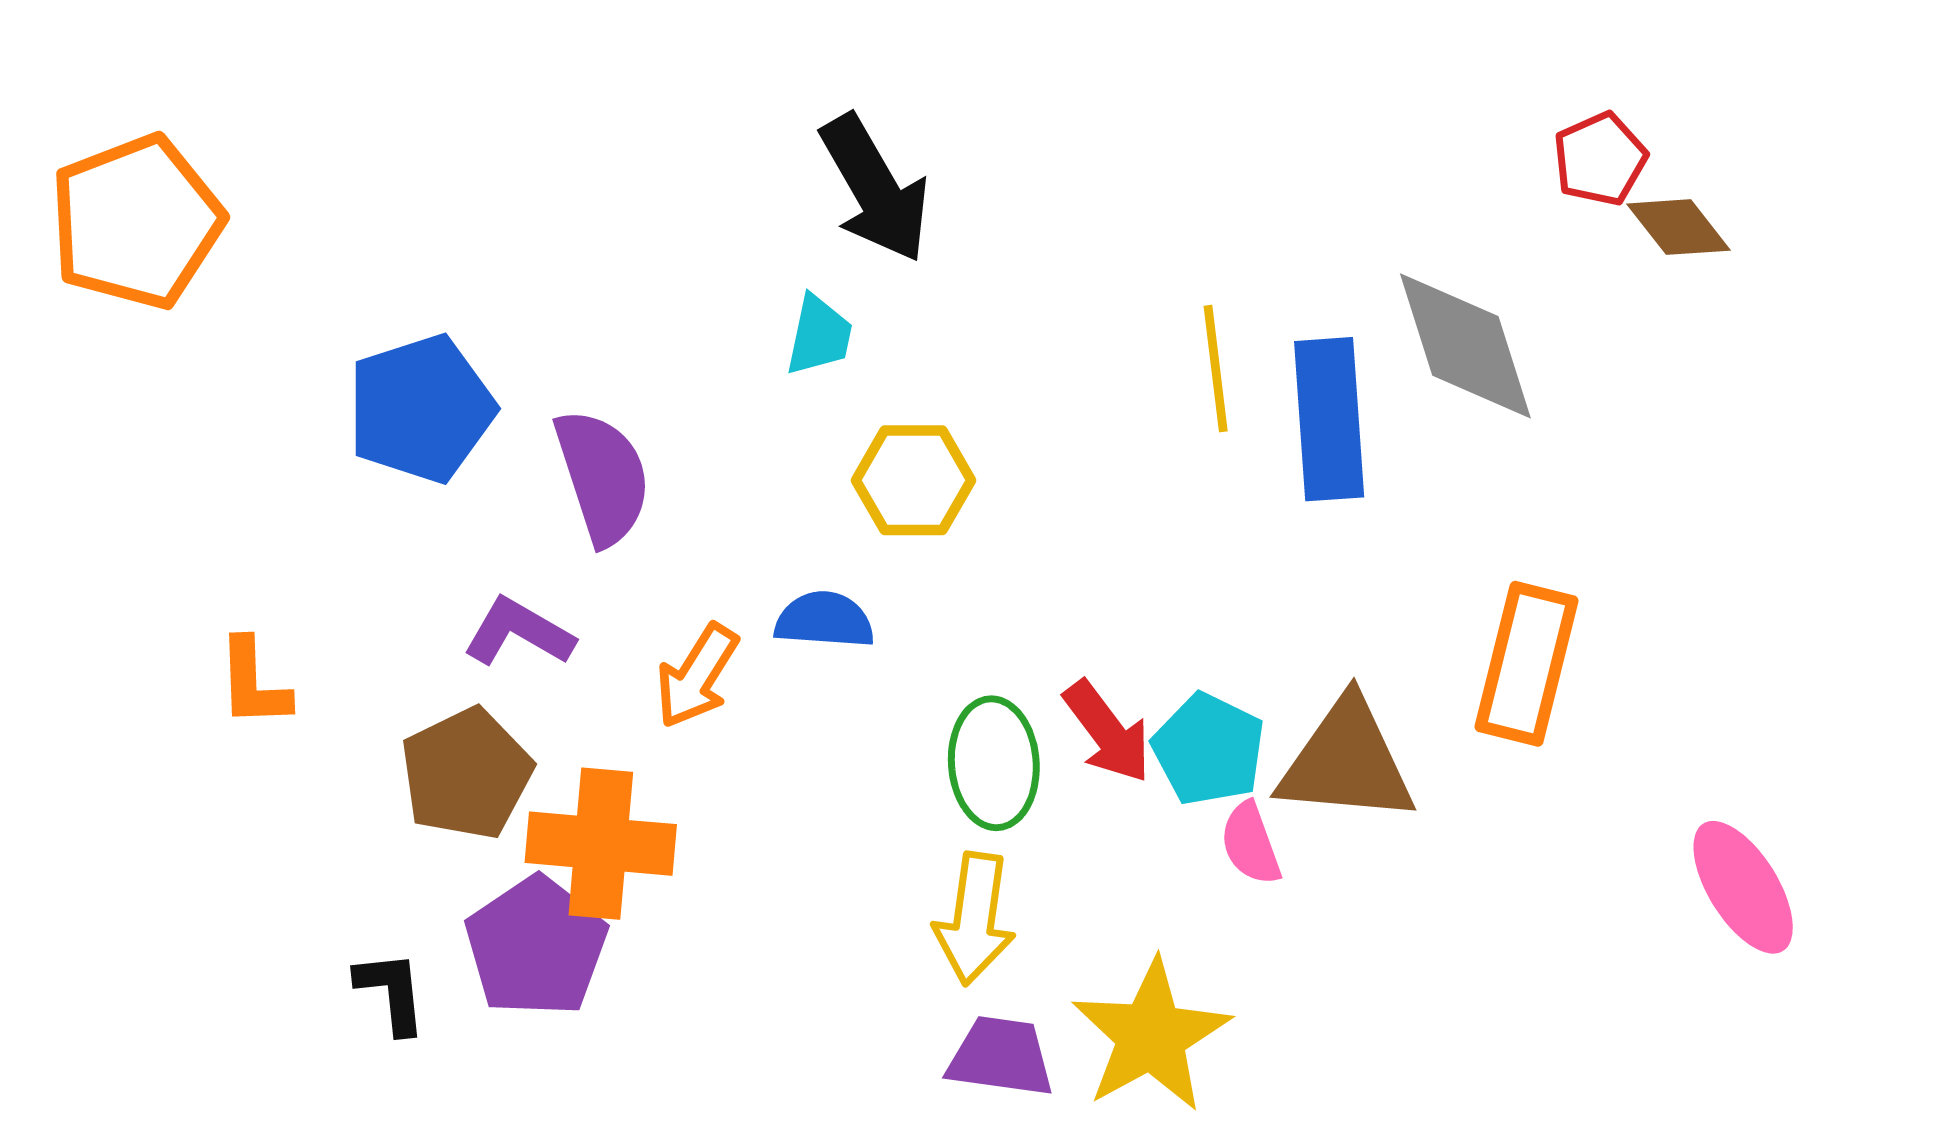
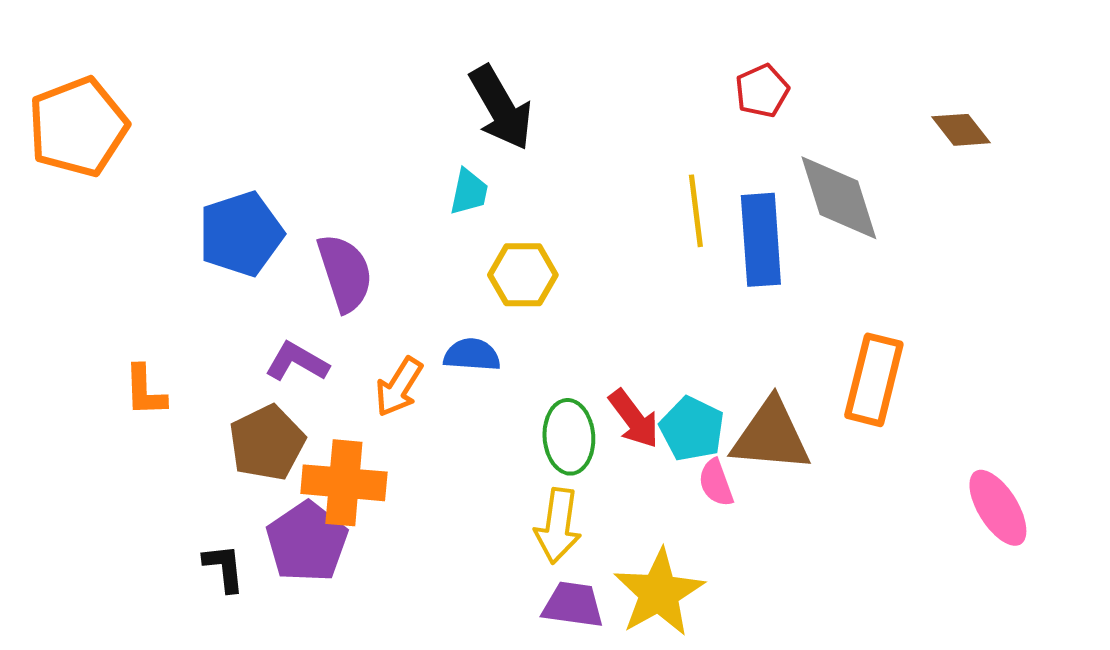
red pentagon: (1600, 159) -> (762, 91), moved

